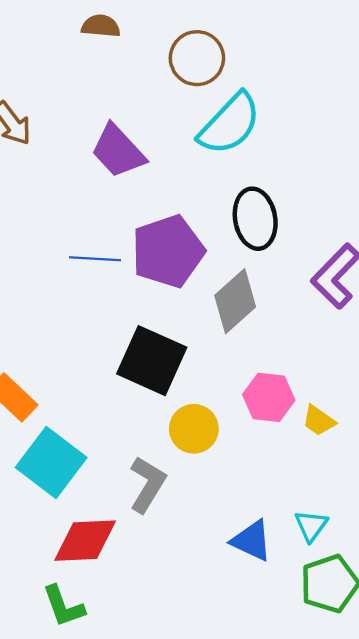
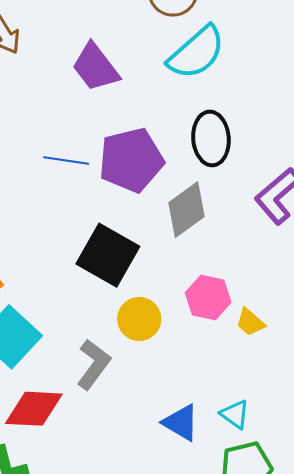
cyan triangle: (311, 526) -> (235, 414), turned -36

